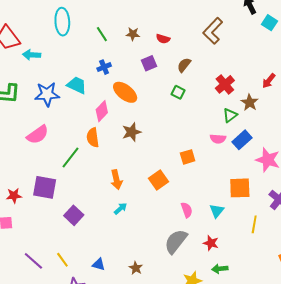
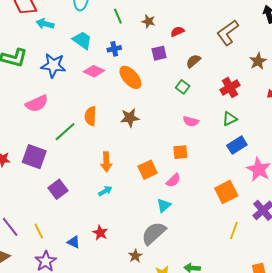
red semicircle: (163, 39) -> (177, 32), turned 128
cyan trapezoid: (77, 85) -> (82, 40), moved
brown star: (250, 102) -> (258, 61), moved
pink diamond: (102, 111) -> (94, 71), moved, turned 60
pink semicircle: (218, 139) -> (191, 121), moved
orange square: (240, 188) -> (226, 192), turned -35
pink semicircle: (187, 210) -> (173, 180), moved, turned 56
cyan triangle: (217, 211) -> (164, 205), moved
red star: (211, 243) -> (100, 233), moved
brown star: (136, 268) -> (135, 256), moved

